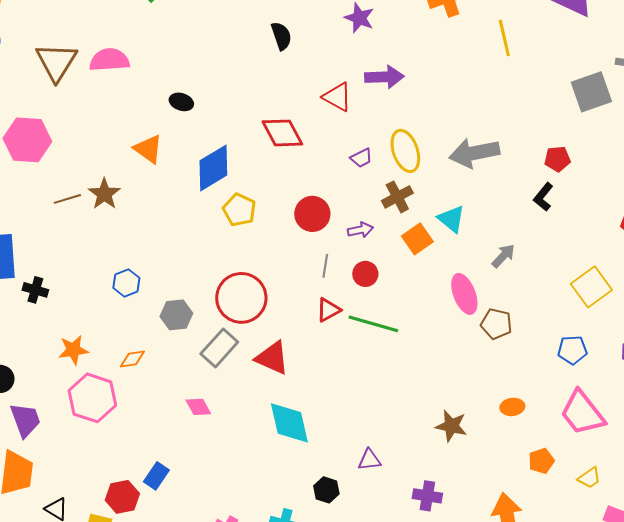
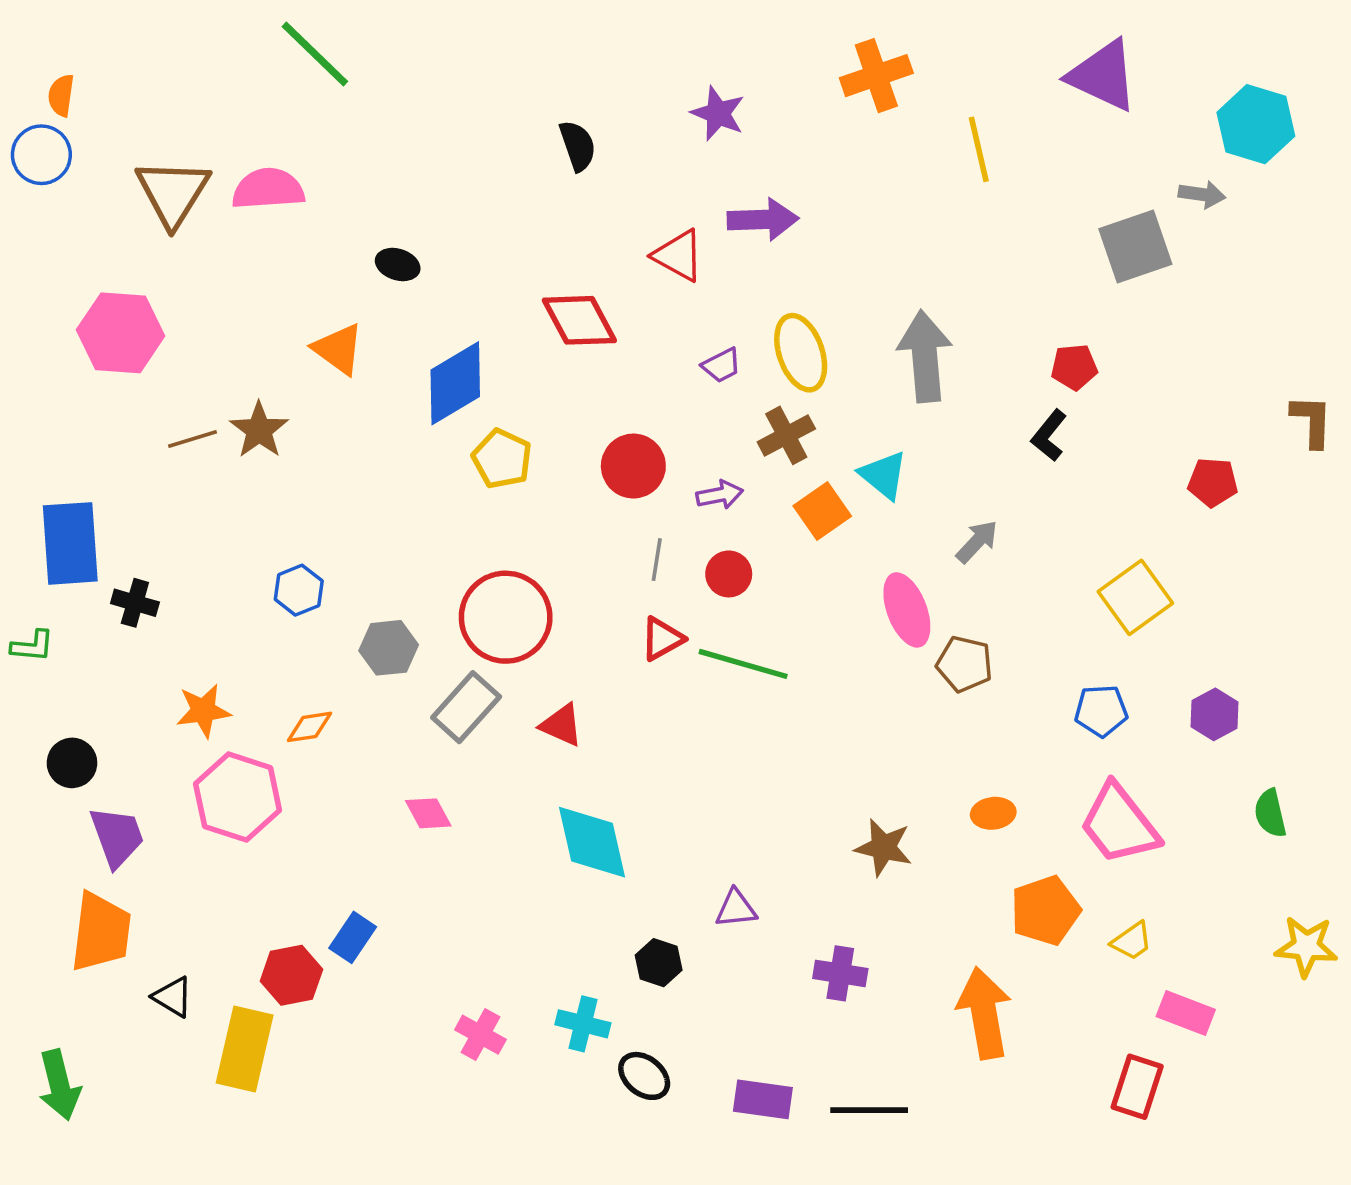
gray arrow: (474, 153) -> (925, 356), turned 96
red triangle: (272, 358) -> (561, 725), size x0.7
orange pentagon: (541, 461) -> (1045, 910), size x1.5

